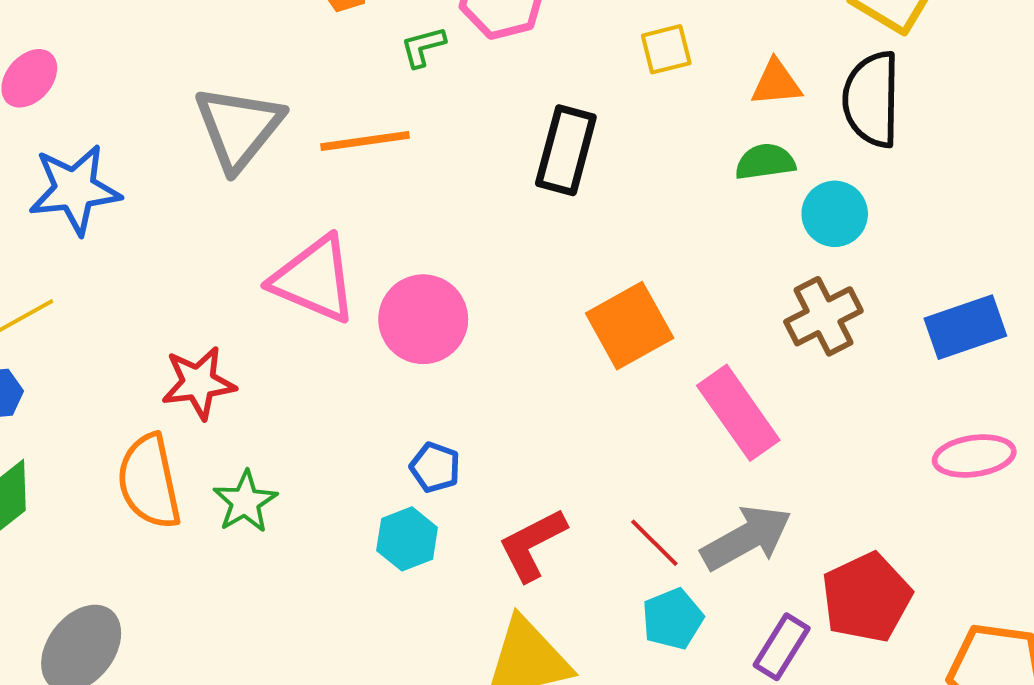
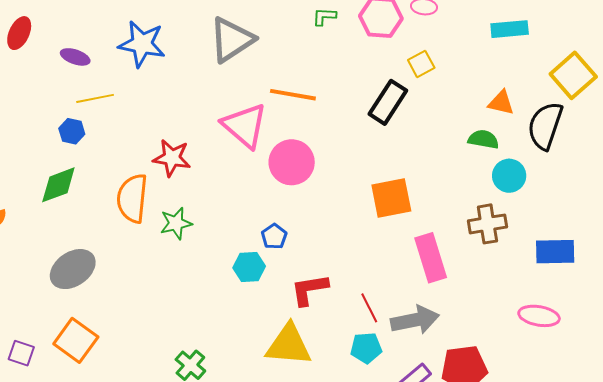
green L-shape: (423, 47) -> (324, 17), moved
yellow square: (666, 49) -> (421, 64), moved, turned -32
orange line: (365, 141) -> (293, 95), moved

